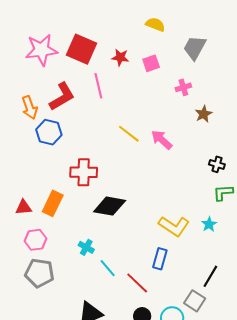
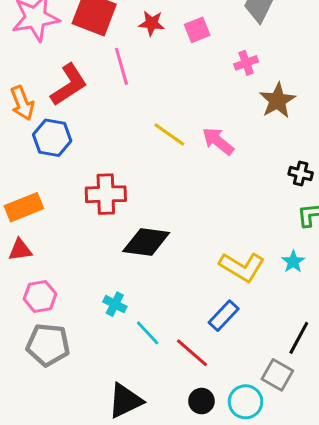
brown star: (204, 114) -> (277, 101), size x1.4
orange rectangle: (53, 203) -> (24, 207), moved, turned 45
blue rectangle: (160, 259) -> (224, 316), turned 30

